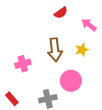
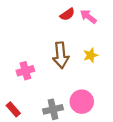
pink arrow: (89, 25) -> (88, 17), moved
pink circle: (71, 81) -> (82, 102), moved

